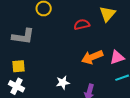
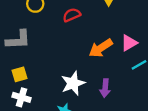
red semicircle: (82, 25) -> (72, 15), moved
white star: (63, 83) -> (73, 83), size x1.5

